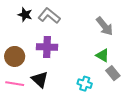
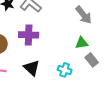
green triangle: (102, 55) -> (82, 43), turned -40
black triangle: (40, 79) -> (32, 68), moved

